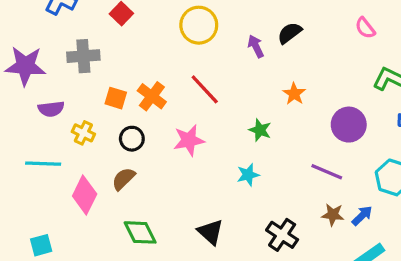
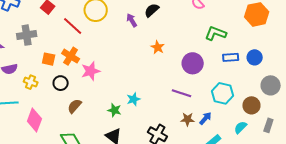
red line: (205, 89) -> (73, 26), moved
green star: (260, 130) -> (114, 110), moved
pink star: (189, 140) -> (91, 71), moved
brown semicircle: (124, 179) -> (74, 106), moved

